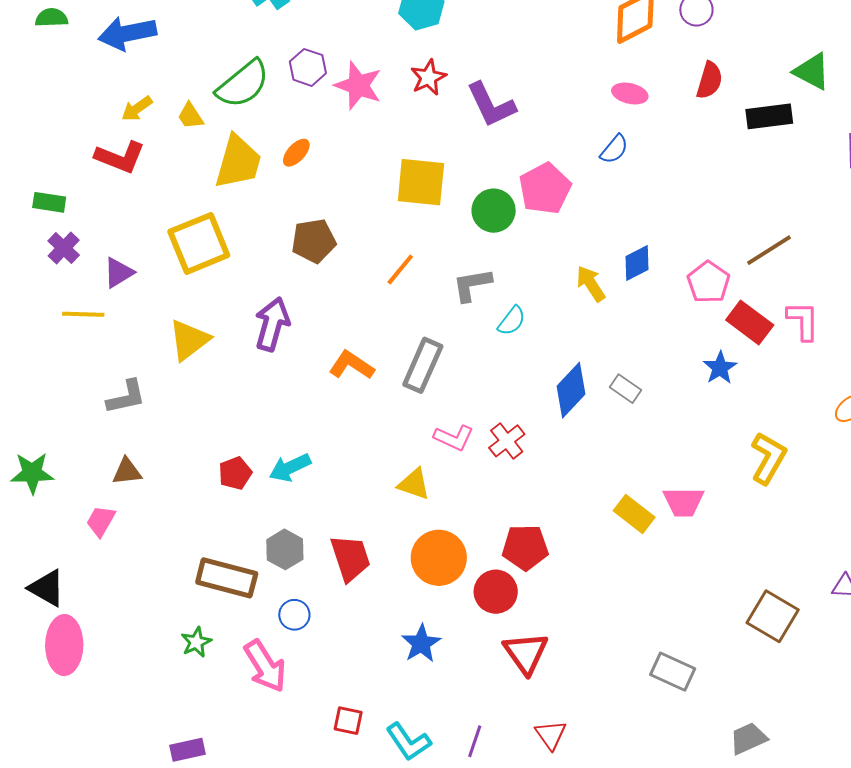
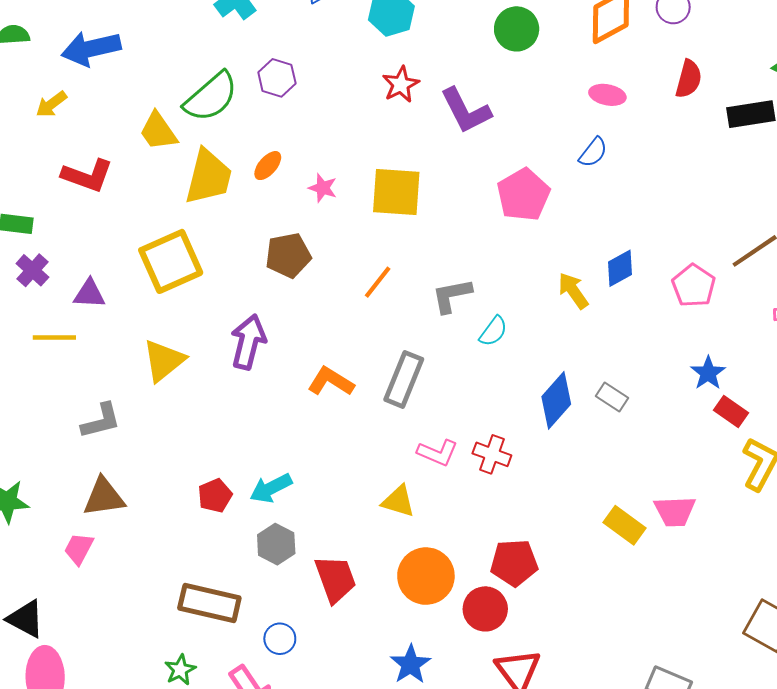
pink star: (358, 85) -> (323, 188), moved, size x0.6
yellow arrow: (137, 109) -> (51, 104), moved
yellow trapezoid: (190, 116) -> (158, 131), size x1.4
green circle: (494, 211) -> (517, 29), moved
purple triangle: (119, 273) -> (89, 294), turned 36
red rectangle: (750, 323) -> (731, 412), moved, size x0.7
red cross: (507, 441) -> (492, 454), turned -30
brown triangle: (127, 471) -> (104, 497), size x1.4
gray hexagon: (285, 549) -> (276, 544), moved

